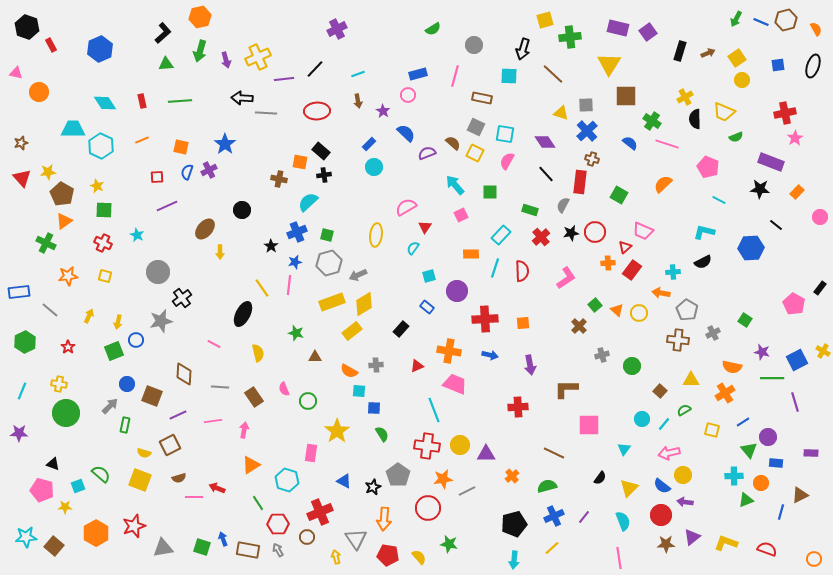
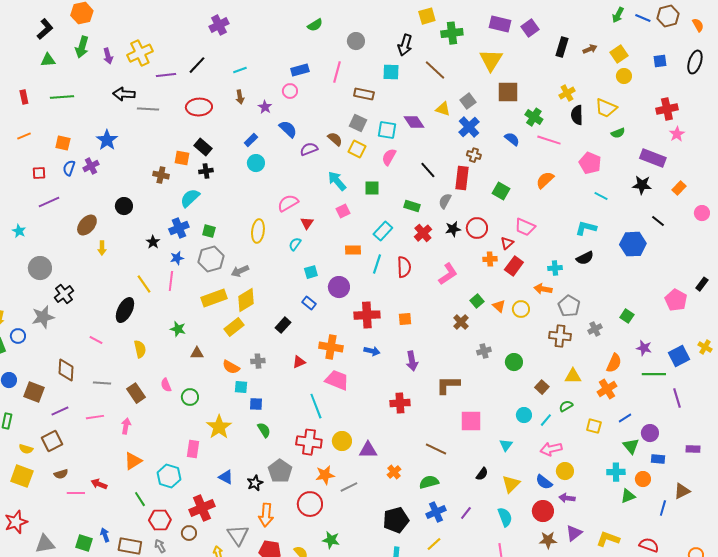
gray square: (586, 105) -> (468, 101), turned -35
purple diamond: (545, 142) -> (414, 122), moved
orange semicircle: (732, 367) -> (614, 363), turned -78

